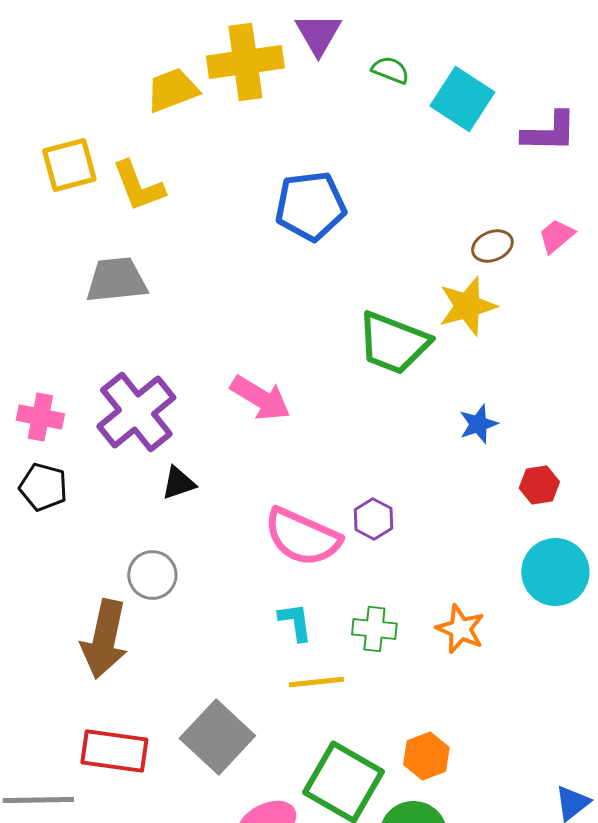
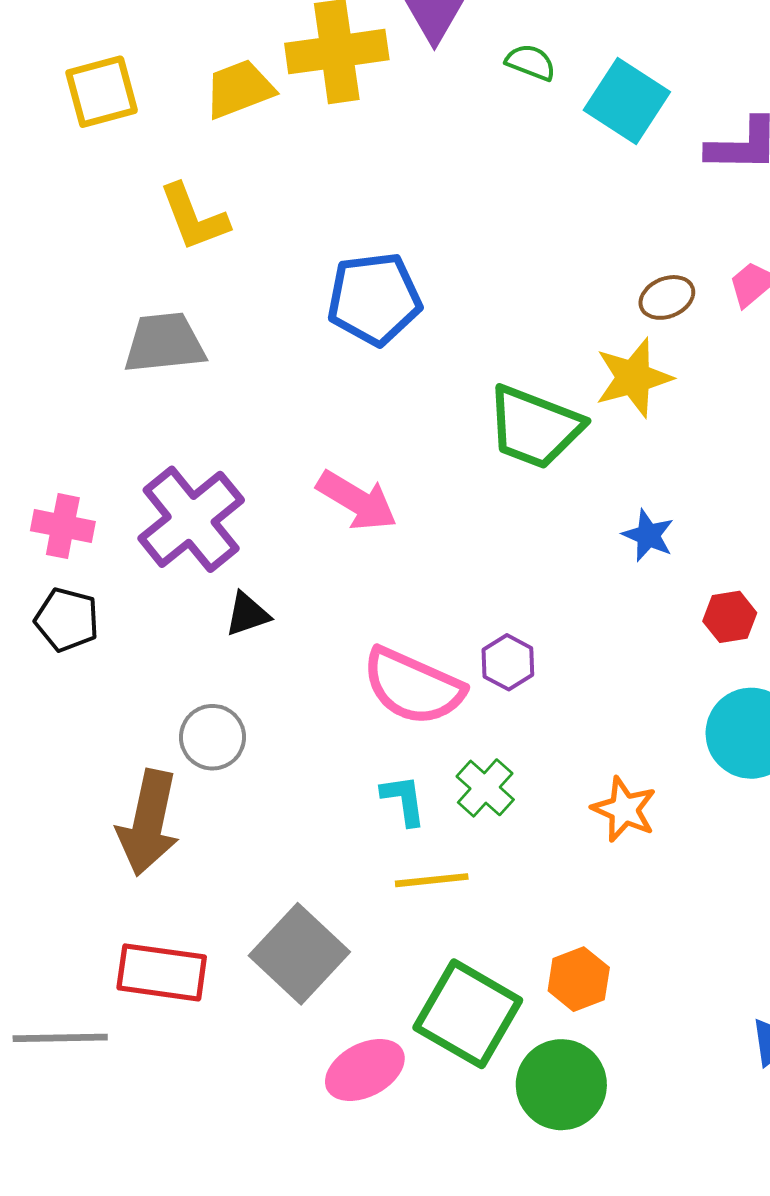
yellow square: (69, 165) -> (102, 92), moved
blue pentagon: (310, 206) -> (374, 299), moved
blue star: (478, 424) -> (648, 535), turned -30
green cross: (374, 629) -> (485, 788), moved, turned 36

